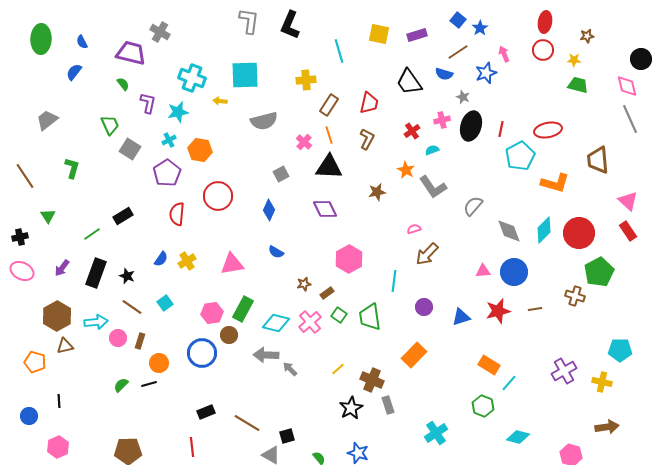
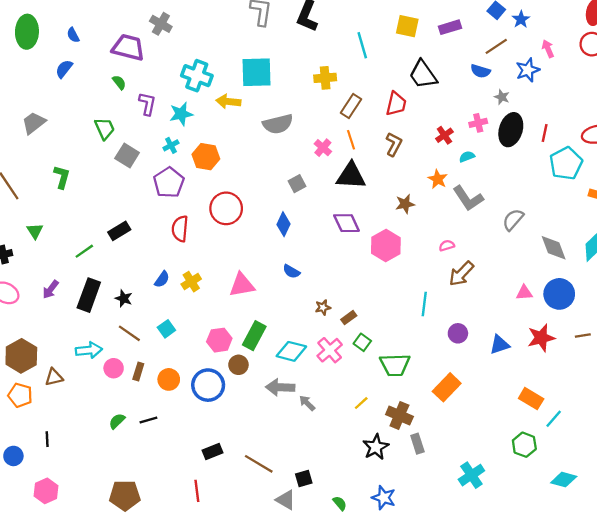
black trapezoid: (409, 82) -> (423, 74), moved
yellow arrow: (220, 101) -> (228, 102), size x1.5
pink hexagon: (349, 259) -> (386, 246), moved
brown hexagon: (57, 316) -> (21, 356), moved
green trapezoid: (370, 317) -> (395, 365), moved, turned -84
orange circle: (159, 363) -> (169, 379), moved

